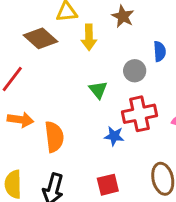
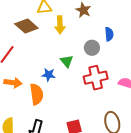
blue star: (114, 136) -> (49, 75), moved

